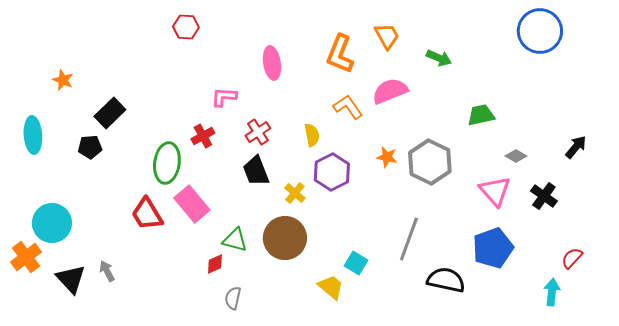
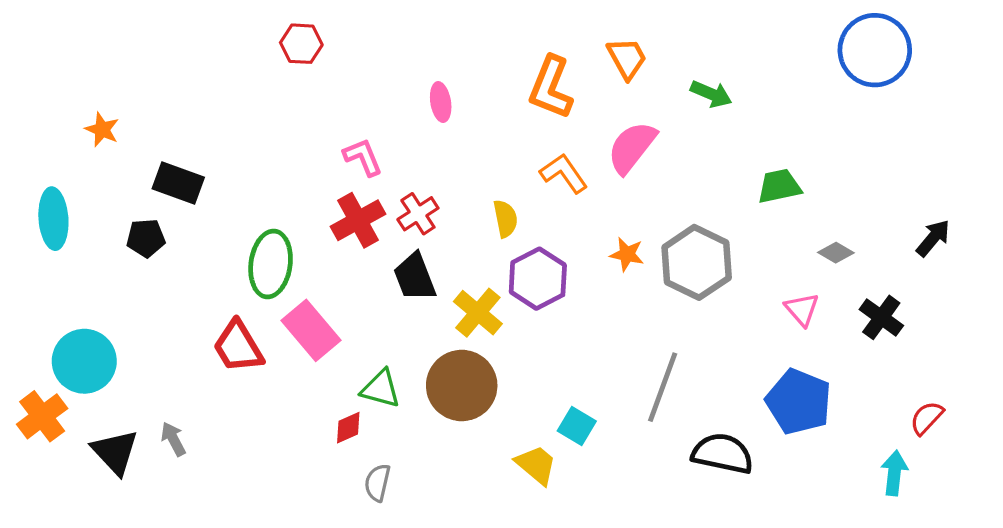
pink ellipse: (272, 63) -> (441, 102), size x0.7
pink semicircle: (390, 91) -> (632, 147), turned -30
pink L-shape: (224, 97) -> (363, 157), turned 64
black rectangle: (110, 113) -> (178, 183), turned 64
red cross: (203, 136) -> (358, 220), moved, size x1.4
pink triangle: (495, 191) -> (802, 309), size x0.7
yellow cross: (295, 193) -> (478, 313), size x1.4
blue pentagon: (493, 248) -> (799, 402), turned -30

